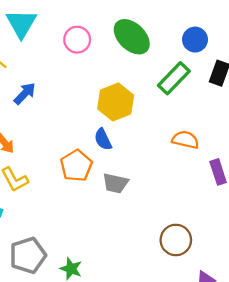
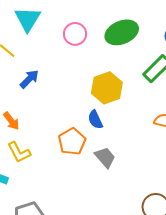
green ellipse: (132, 37) -> (122, 32), turned -68
gray trapezoid: (115, 183) -> (105, 157), turned -145

